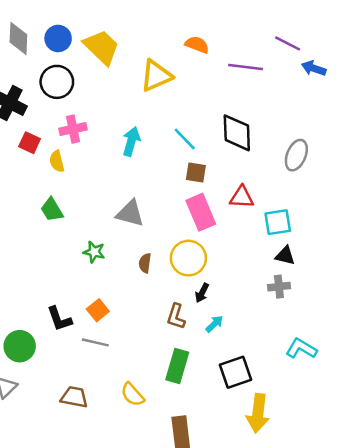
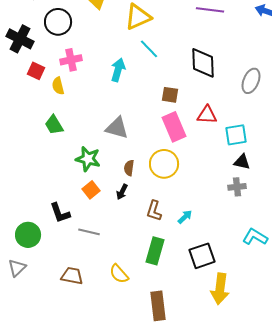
cyan line: (185, 139) -> (149, 49), moved
green star: (94, 252) -> (88, 159), size x1.4
black arrow: (202, 293) -> (122, 192), moved
orange square: (98, 310) -> (91, 190), moved

